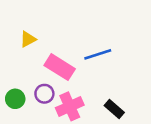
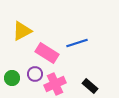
yellow triangle: (28, 39) -> (22, 31), size x1.5

